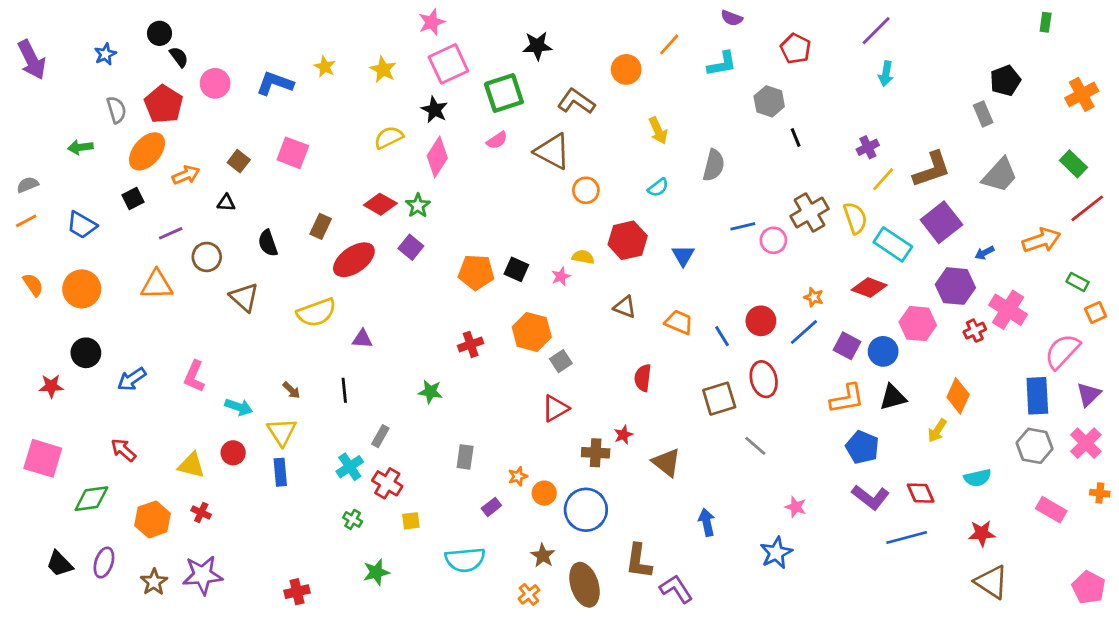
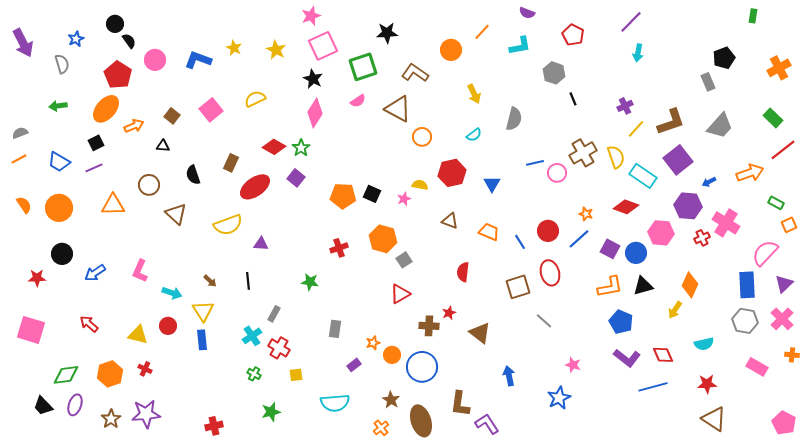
gray semicircle: (116, 110) -> (62, 64), moved
yellow semicircle: (389, 137) -> (255, 99), moved
pink square: (293, 153) -> (211, 110), turned 30
purple line: (171, 233) -> (94, 168), moved
green diamond: (91, 499) -> (66, 375), moved

